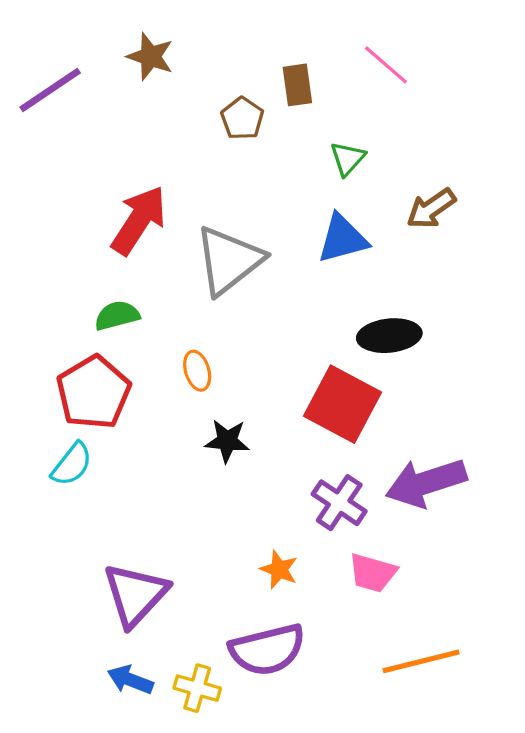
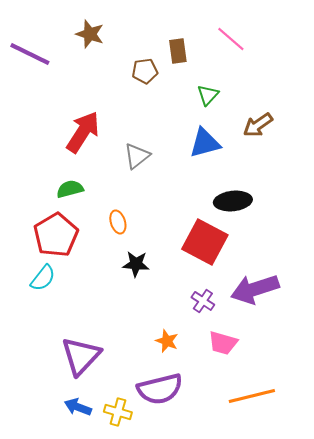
purple line: (50, 90) -> (30, 54), turned 60
brown pentagon: (242, 118) -> (145, 71), turned 30
gray triangle: (229, 260) -> (137, 156), size x0.6
purple cross: (339, 503) -> (203, 301), size x0.7

